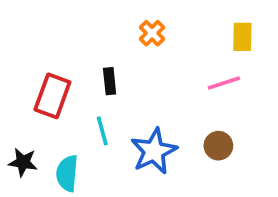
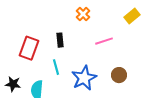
yellow rectangle: (242, 37) -> (132, 16), turned 49
pink line: (224, 83) -> (104, 41), moved

